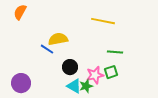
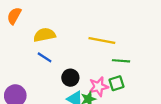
yellow line: (103, 21) -> (102, 41), moved
yellow semicircle: (58, 39) -> (45, 35), moved

